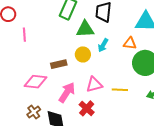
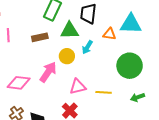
orange triangle: (130, 43) -> (109, 34), moved
brown rectangle: (59, 64) -> (40, 37), moved
pink arrow: (67, 92) -> (48, 72), moved

